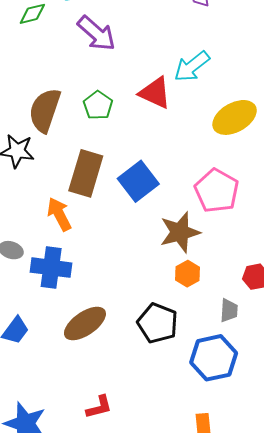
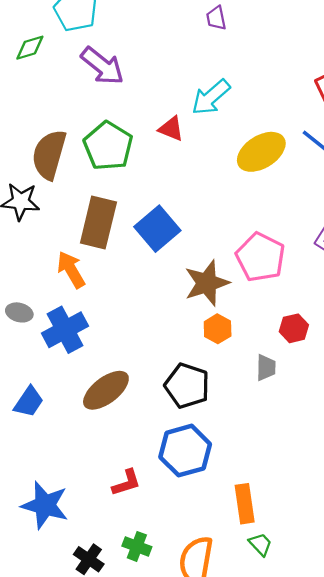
red triangle: (155, 93) -> (171, 129), size x0.7
green pentagon: (98, 105) -> (108, 146), size x1.5
pink pentagon: (217, 191) -> (260, 257), moved
blue cross: (51, 268) -> (65, 330), turned -33
blue hexagon: (214, 358) -> (185, 451), moved

